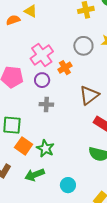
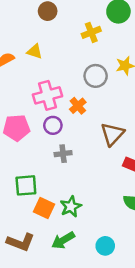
yellow triangle: (31, 11) -> (35, 51), moved
pink cross: (42, 55) -> (47, 95), turned 30
green star: (45, 148) -> (71, 207), turned 30

